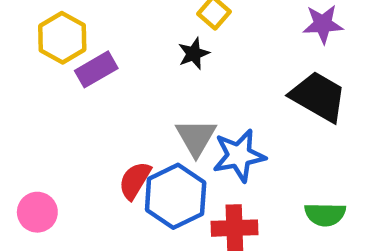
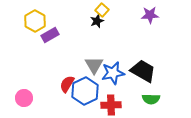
black star: (194, 54) -> (97, 21), moved
black trapezoid: (318, 97) -> (143, 71), moved

